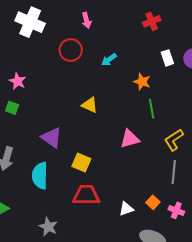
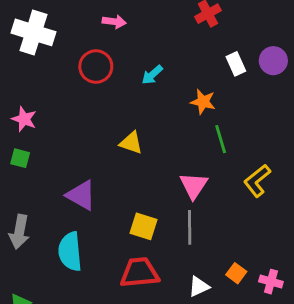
pink arrow: (86, 20) -> (114, 22), turned -63
pink triangle: (130, 139) -> (194, 186), turned -35
yellow square: (81, 162) -> (143, 226), moved
gray line: (174, 172) -> (190, 227), moved

